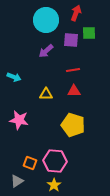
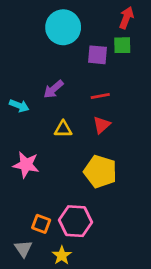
red arrow: (76, 13) -> (126, 18), moved
purple arrow: (46, 51) -> (54, 89), moved
red triangle: (74, 91) -> (102, 125), turned -40
gray triangle: (17, 181) -> (23, 249), turned -32
yellow star: (54, 185) -> (62, 255), moved

